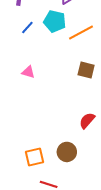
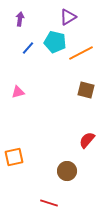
pink triangle: (28, 72) -> (18, 92), moved, turned -32
orange square: (34, 157) -> (14, 157), moved

